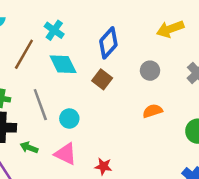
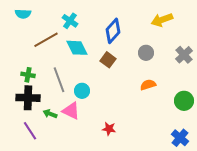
brown line: (24, 54) -> (46, 40), turned 30
pink triangle: (66, 154) -> (71, 111), moved

